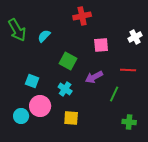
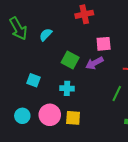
purple arrow: (94, 77) -> (94, 63), moved
cyan cross: (65, 89) -> (67, 88), turned -32
pink circle: (40, 106) -> (50, 115), moved

